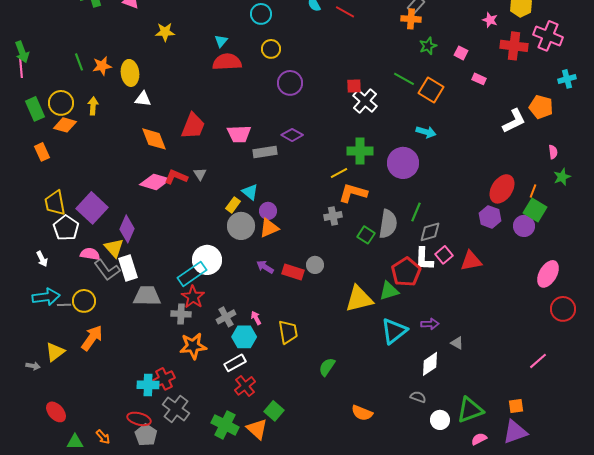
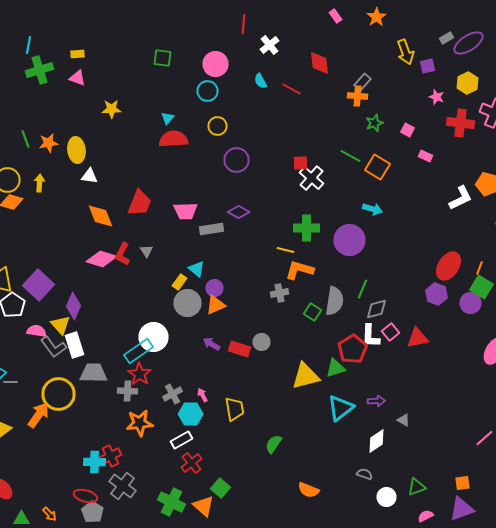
yellow line: (339, 173) -> (286, 250), turned 42
red L-shape: (176, 177) -> (122, 254), turned -85
yellow circle: (84, 301) -> (58, 394), moved, size x1.4
green triangle: (470, 410) -> (416, 487), size x0.7

